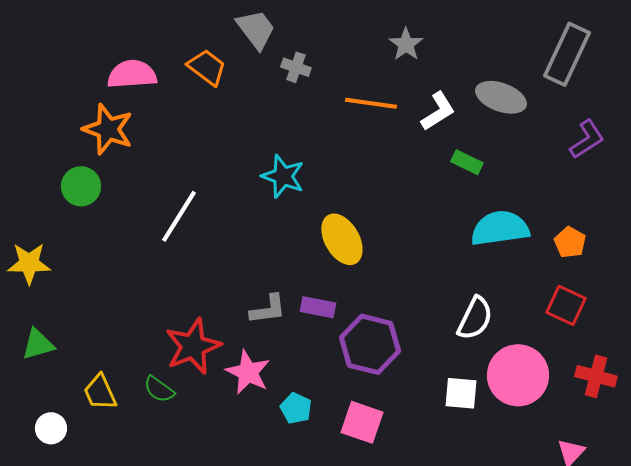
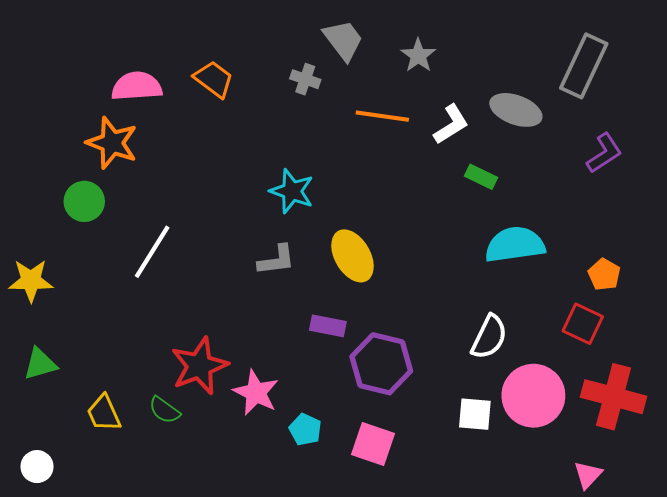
gray trapezoid: (256, 29) -> (343, 40), moved
white line: (179, 216) -> (152, 252), moved
orange pentagon: (570, 242) -> (604, 274), moved
gray L-shape: (268, 309) -> (276, 260), moved
red cross: (596, 376) -> (614, 397), size x1.5
white circle: (51, 428) -> (37, 467), moved

